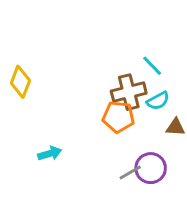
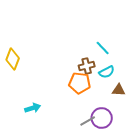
brown cross: (129, 92) -> (87, 66), size x0.7

